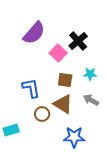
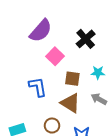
pink square: (58, 53) -> (55, 56), moved
brown circle: (42, 114) -> (52, 126), moved

